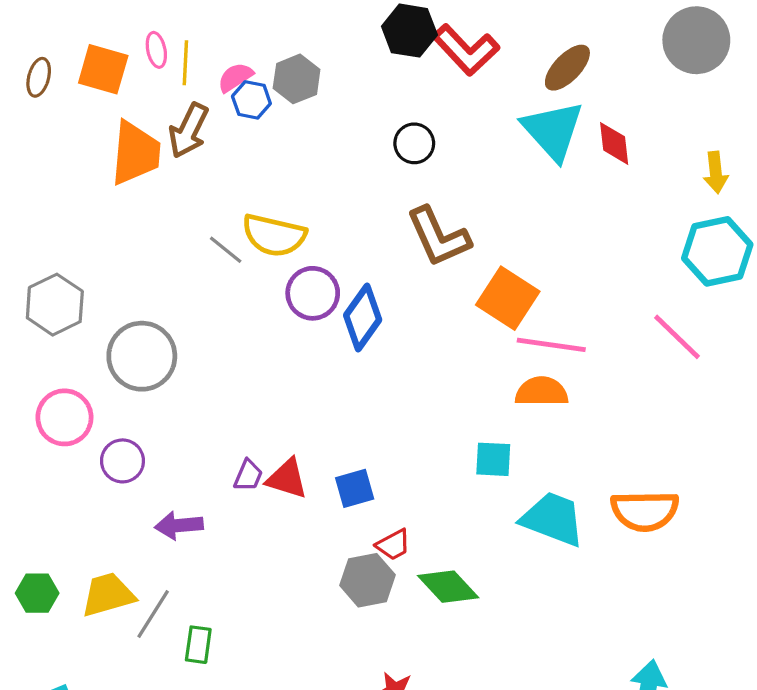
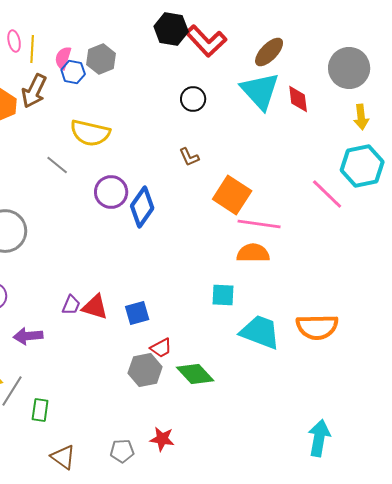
gray circle: (696, 40) -> (349, 68), moved
pink semicircle: (235, 77) -> (63, 58), turned -40
black circle: (414, 143) -> (193, 99), moved
yellow semicircle: (274, 235) -> (90, 133), moved
brown L-shape: (438, 237) -> (189, 157), size x0.5
pink line: (677, 337) -> (327, 194), moved

